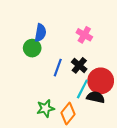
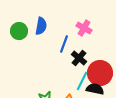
green circle: (32, 48) -> (19, 31), moved
blue line: (58, 68) -> (64, 44), moved

